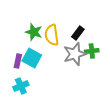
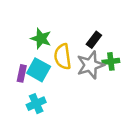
yellow semicircle: (52, 35) -> (63, 57), moved
cyan cross: (21, 86) -> (36, 104), moved

